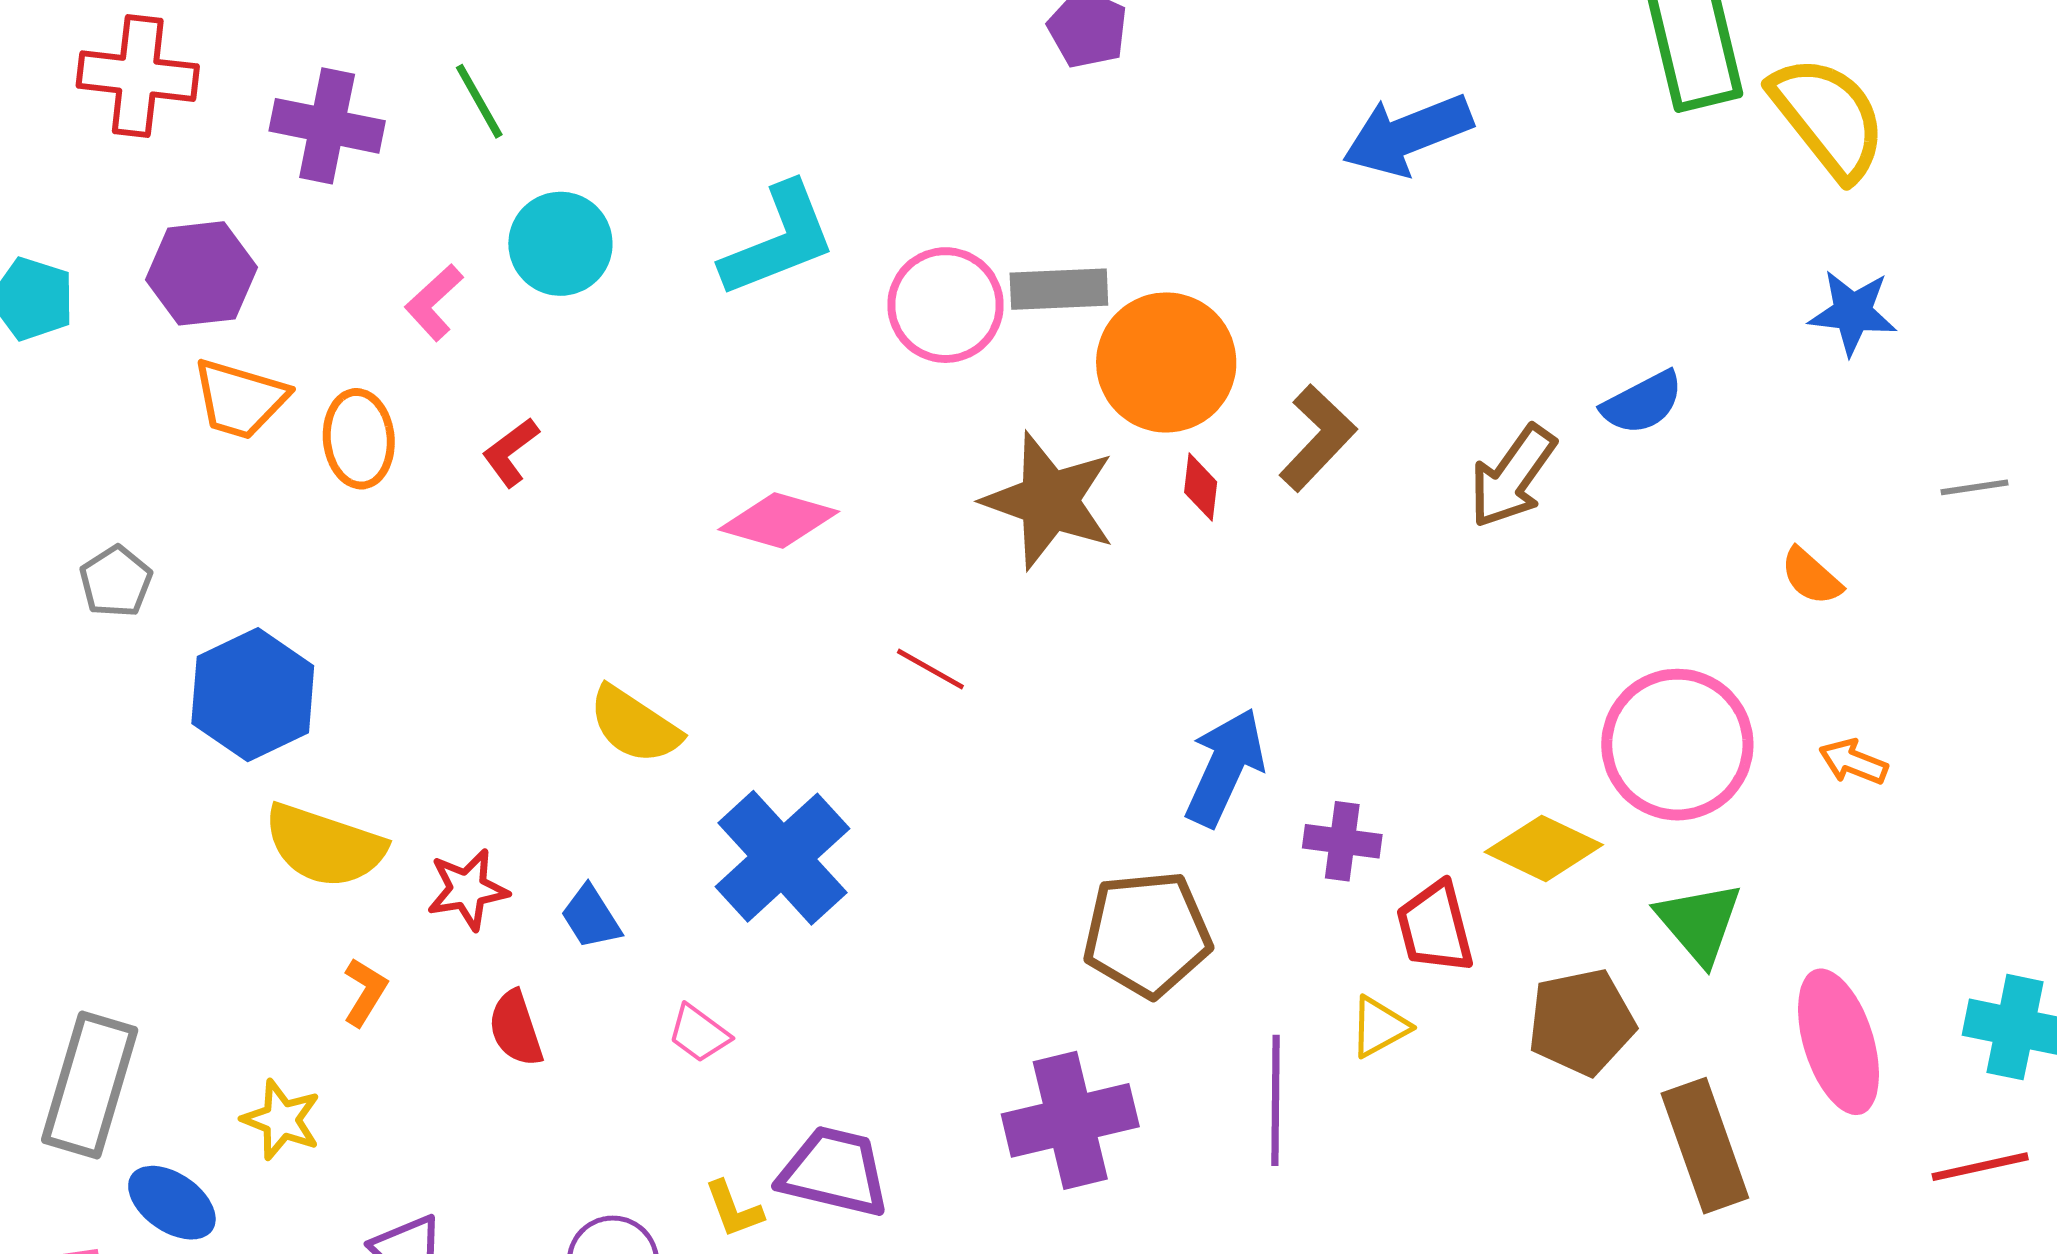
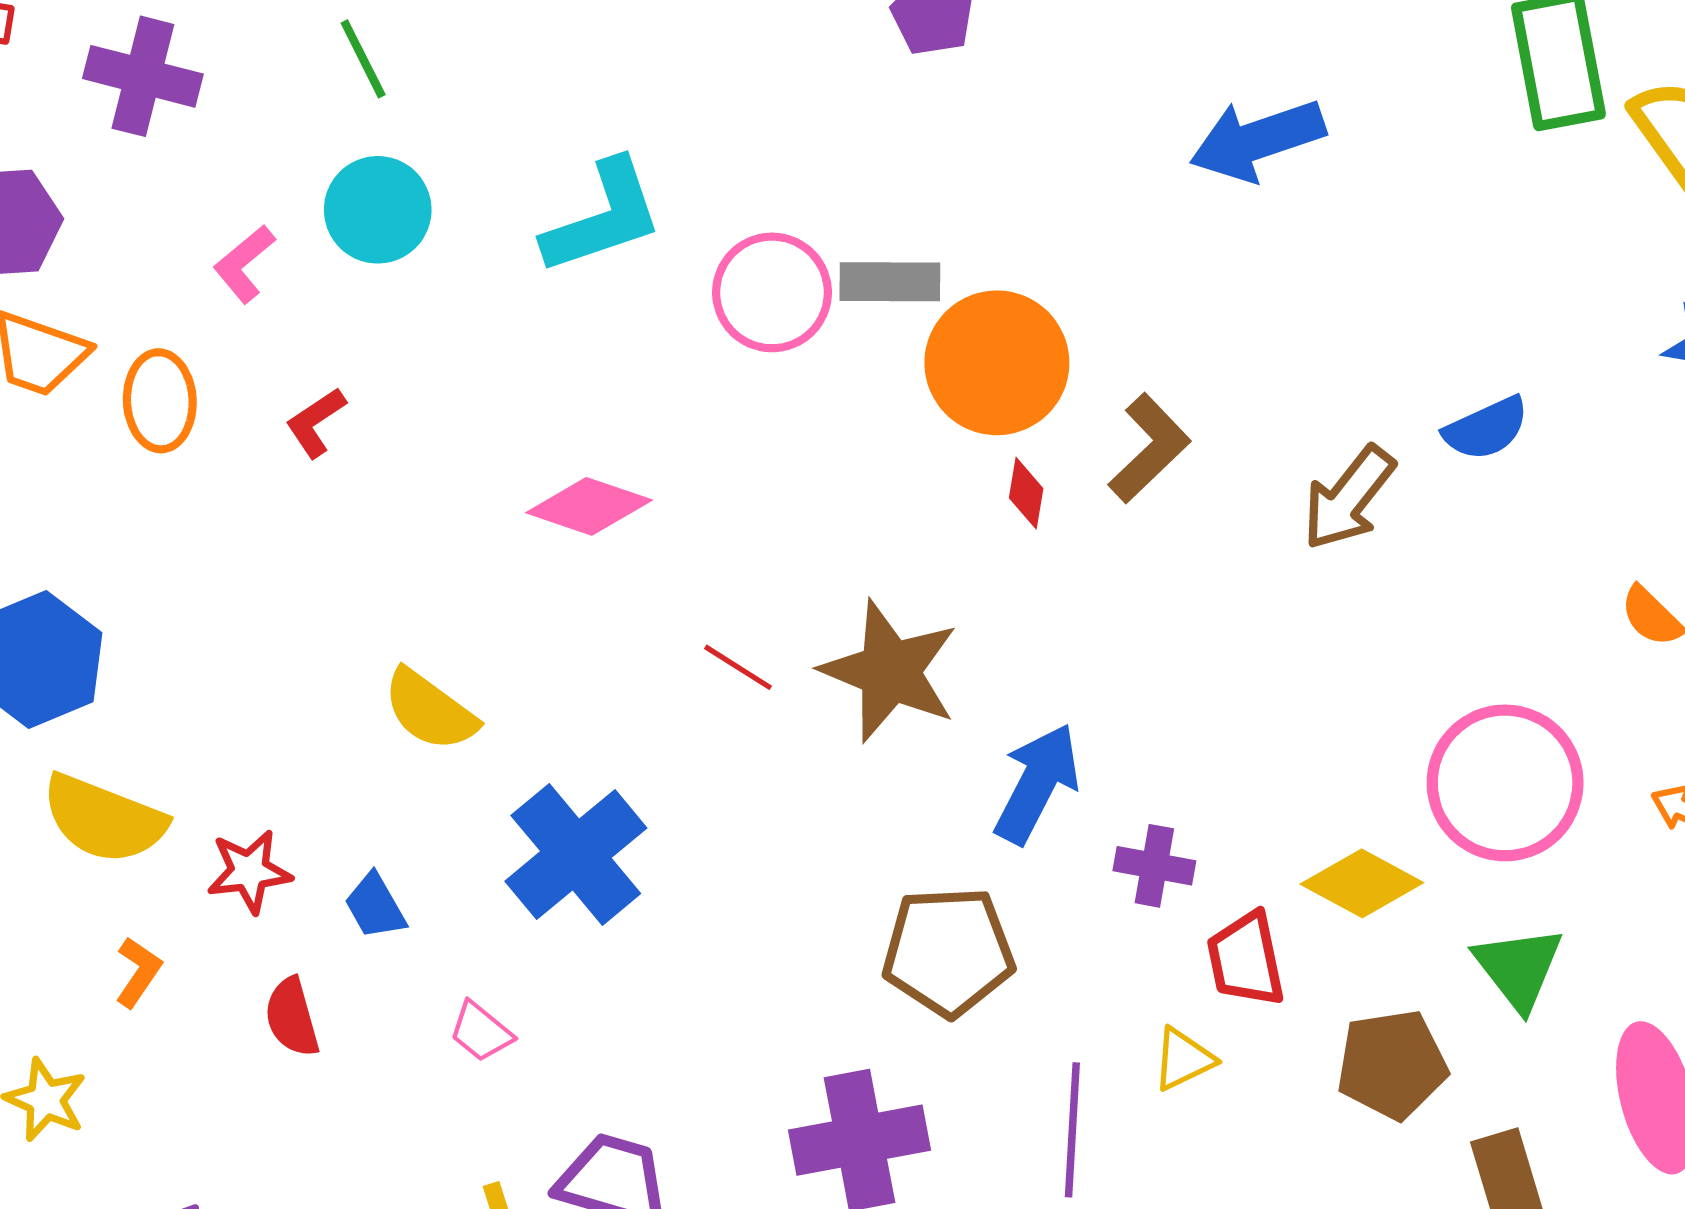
green line: (479, 101) -> (363, 59), moved
brown star: (1049, 501) -> (890, 671), moved

